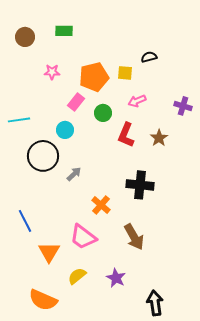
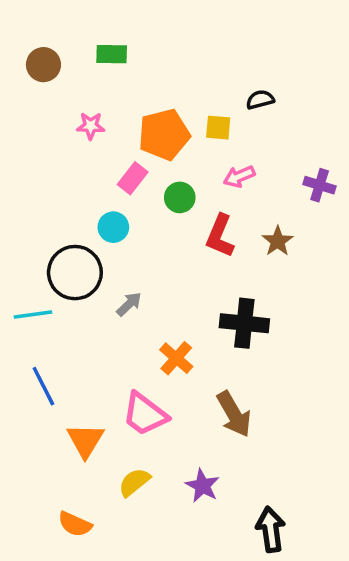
cyan line: (19, 120) -> (33, 315), moved
orange semicircle: (43, 300) -> (75, 524), size x0.7

